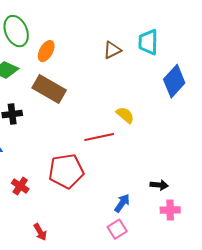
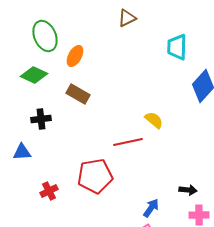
brown triangle: (112, 50) -> (127, 18), moved
brown rectangle: (49, 89) -> (78, 94), size x0.7
red cross: (20, 186) -> (49, 191), turned 30

